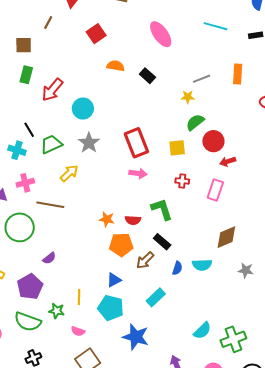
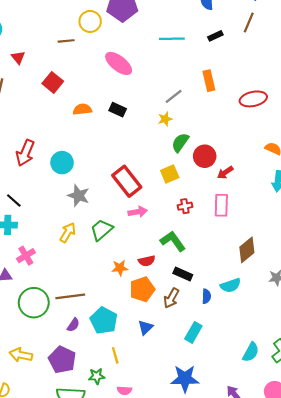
green trapezoid: (51, 144) -> (102, 230), moved
brown line: (50, 205) -> (70, 296), moved
cyan pentagon: (111, 308) -> (104, 321), moved, turned 30

